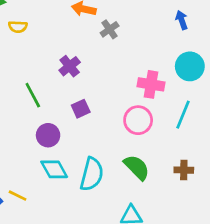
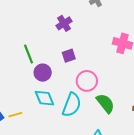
green line: (33, 95) -> (28, 54), moved
pink circle: (138, 120) -> (87, 81), moved
yellow line: (18, 196) -> (15, 115), turned -48

